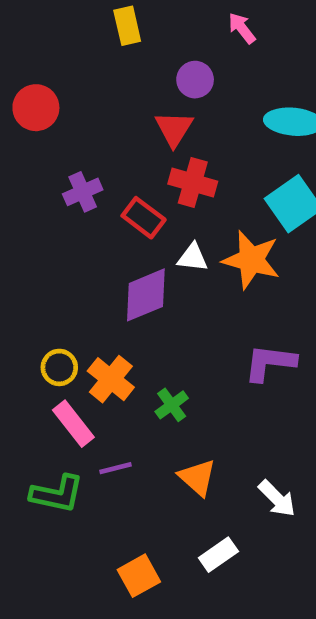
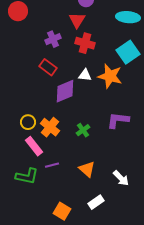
purple cross: (83, 192) -> (53, 39), moved
red rectangle: (144, 218) -> (48, 67), moved
green cross: (172, 405) -> (83, 130), moved
orange square: (139, 576) -> (62, 211), turned -30

